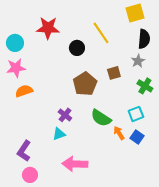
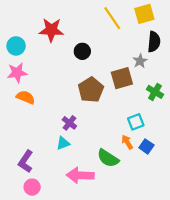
yellow line: (101, 33) -> (112, 18), moved
gray star: (138, 61) -> (140, 61), moved
brown square: (114, 73) -> (122, 78), size x1.5
orange semicircle: (24, 91) -> (26, 97), turned 42
cyan square: (136, 114) -> (136, 122), moved
green semicircle: (101, 118) -> (108, 158), moved

